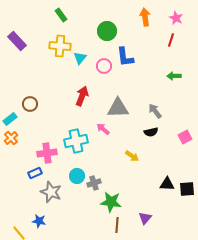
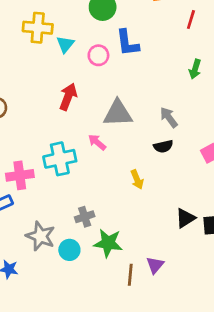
green arrow: (174, 76) -> (195, 69), turned -72
yellow arrow: (132, 156) -> (137, 180), turned 32
cyan circle: (77, 176) -> (69, 250), moved
black triangle: (167, 184) -> (185, 218), turned -35
gray star: (51, 192) -> (40, 236), moved
brown line: (117, 225) -> (130, 275), moved

